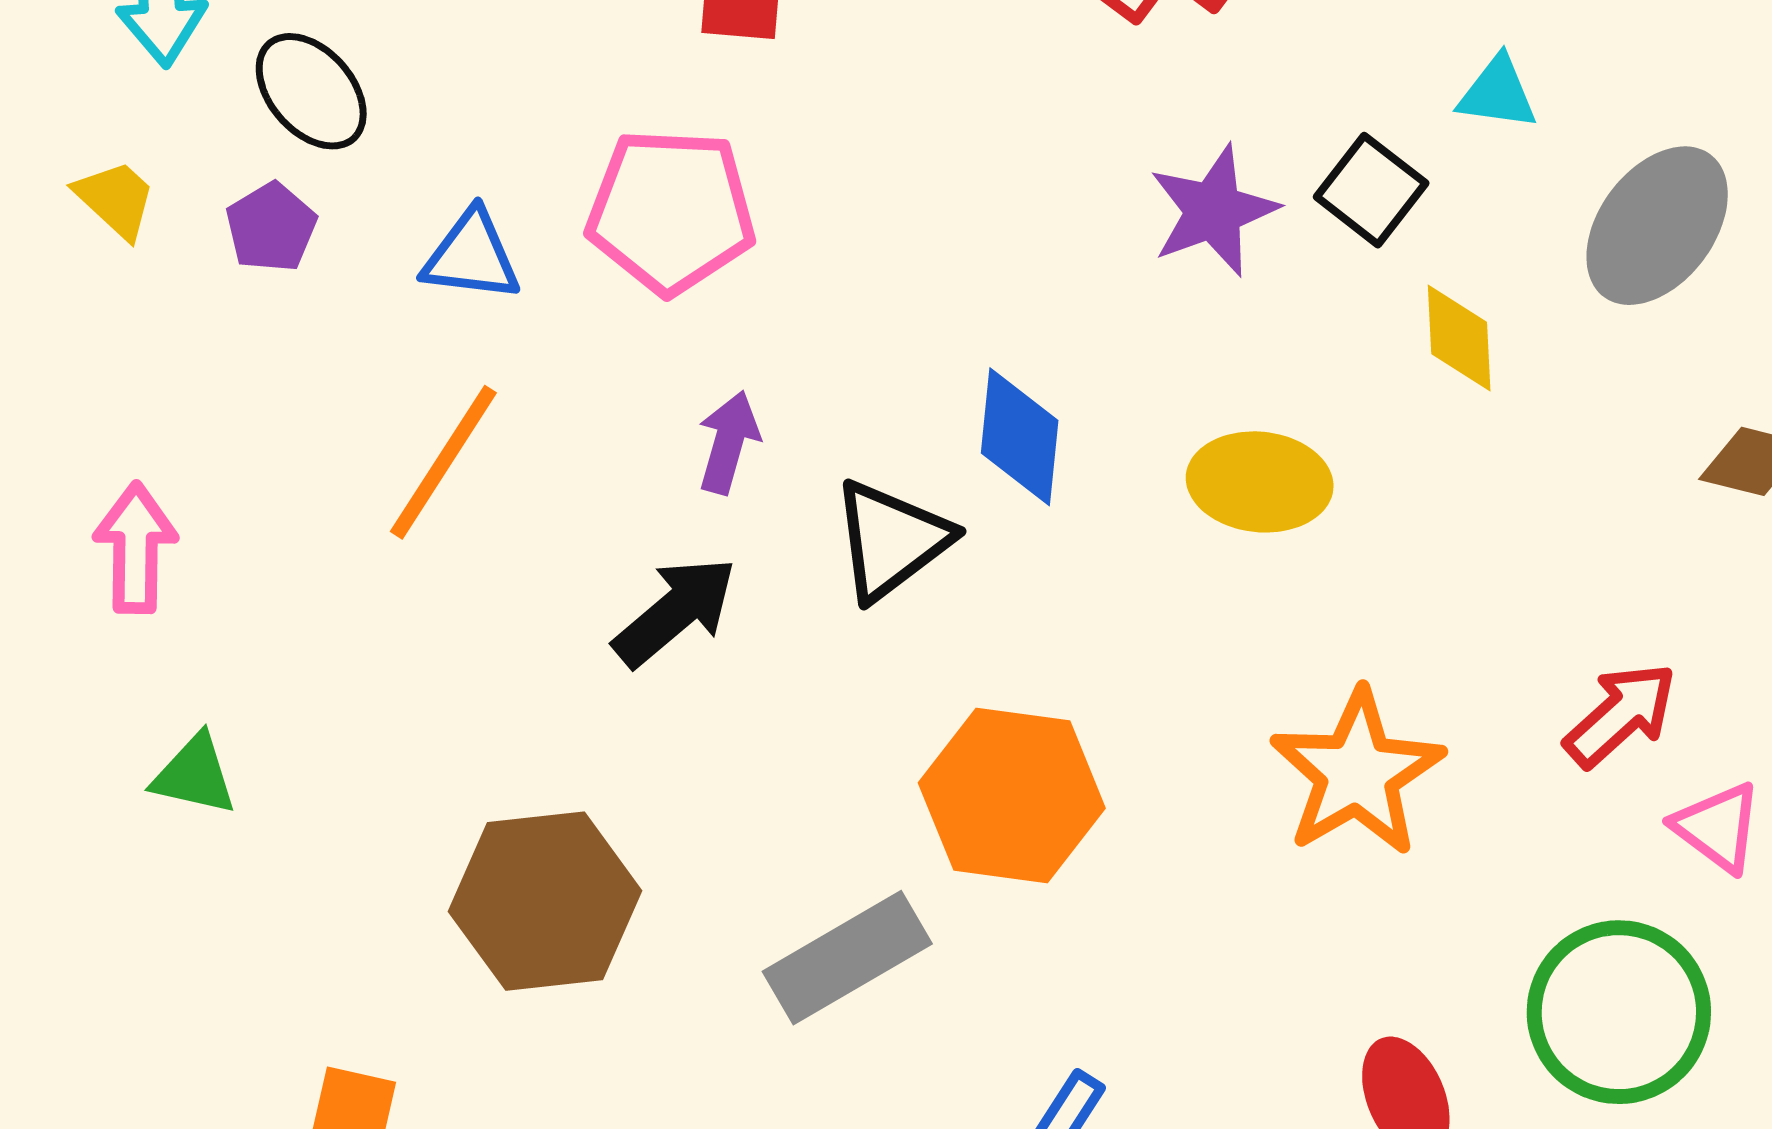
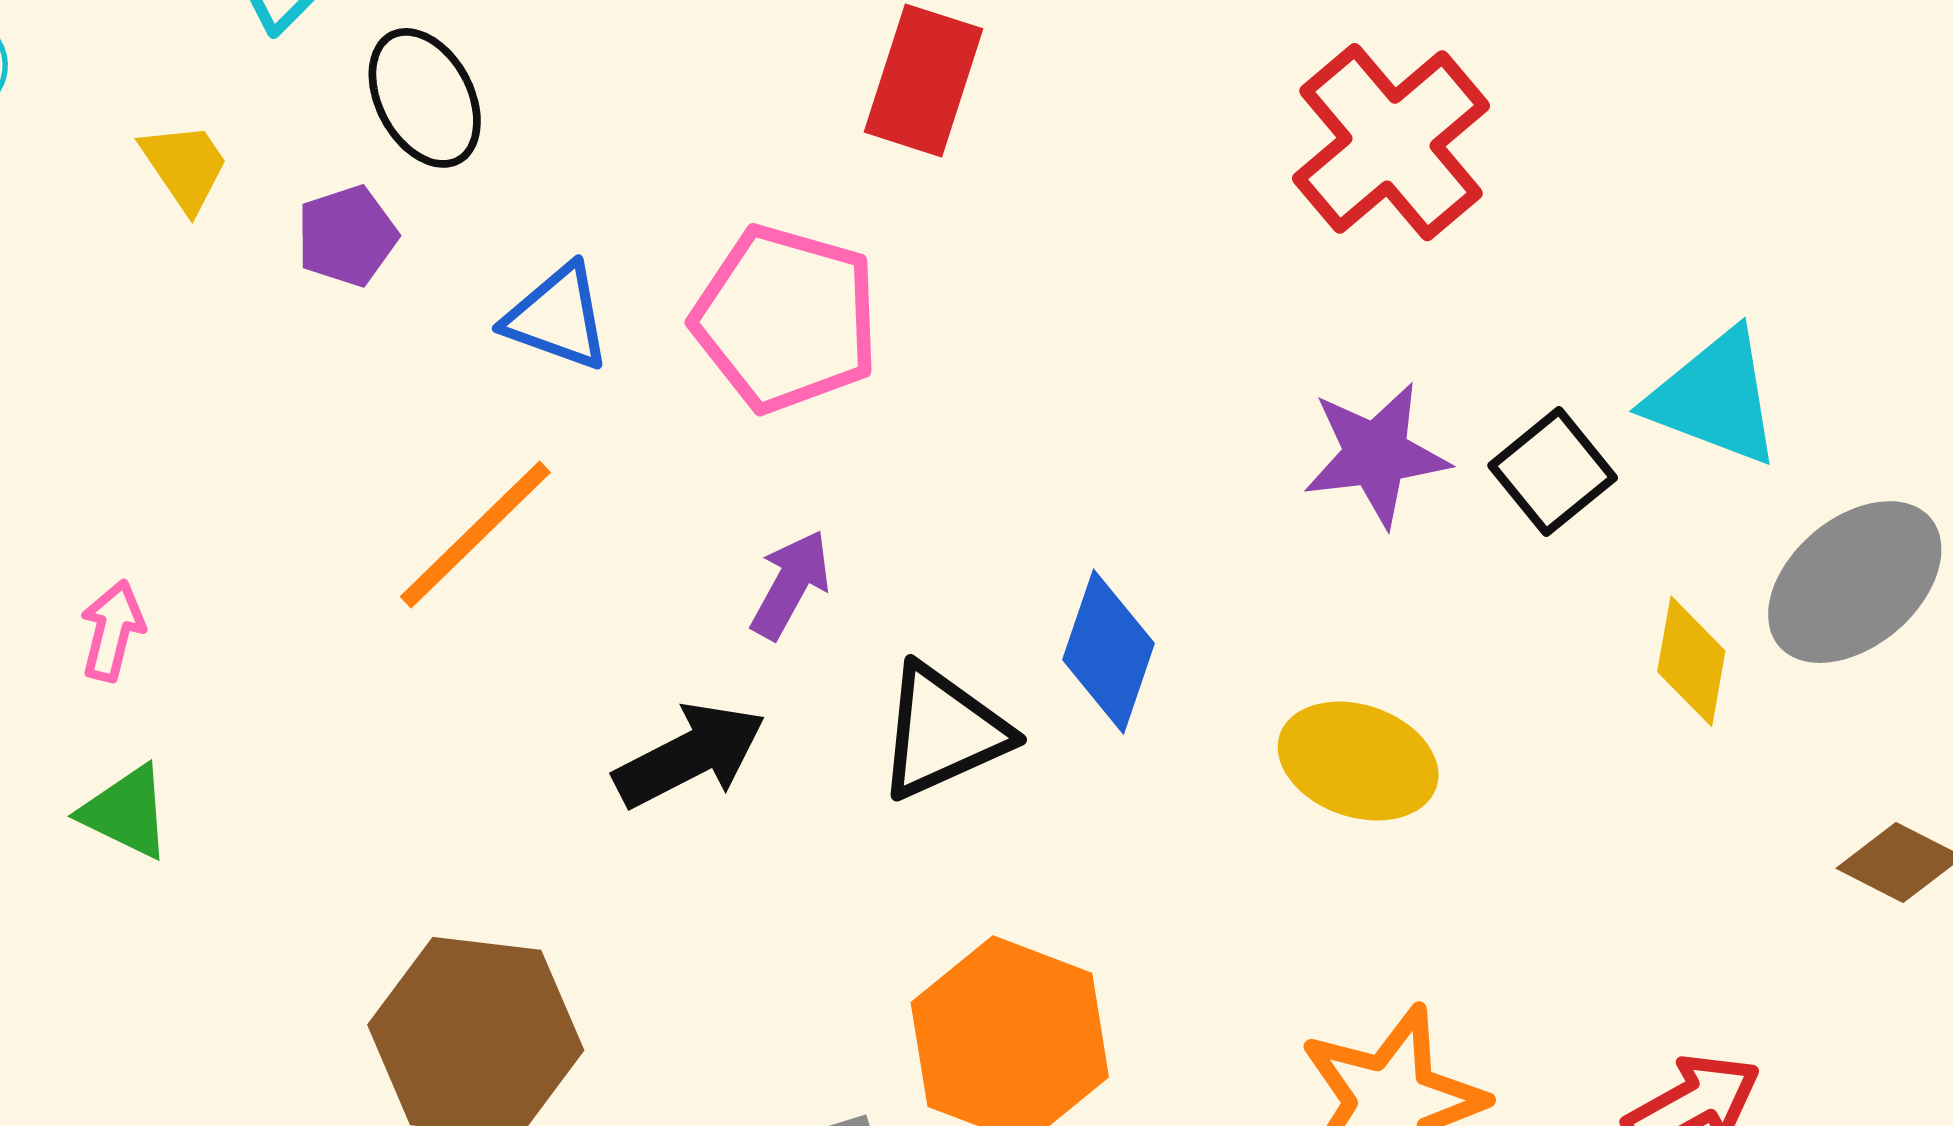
cyan triangle: (1498, 93) -> (1715, 398), size x1.6
yellow diamond: (1459, 338) -> (1691, 661), moved
pink arrow: (136, 548) -> (112, 631), moved, size x0.7

